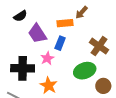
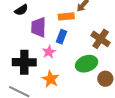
purple trapezoid: (37, 34) -> (39, 27), turned 35

